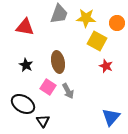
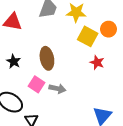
orange circle: (117, 23) -> (108, 29), moved
gray arrow: (68, 91) -> (57, 89), turned -49

